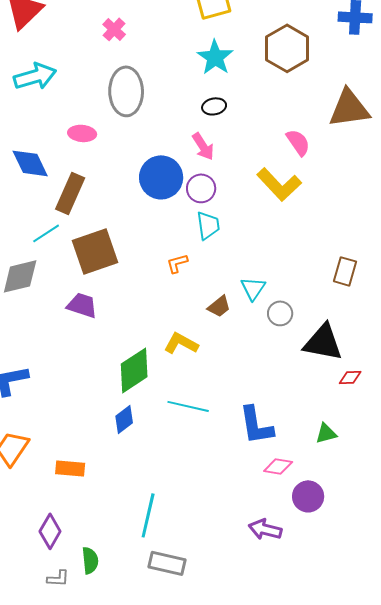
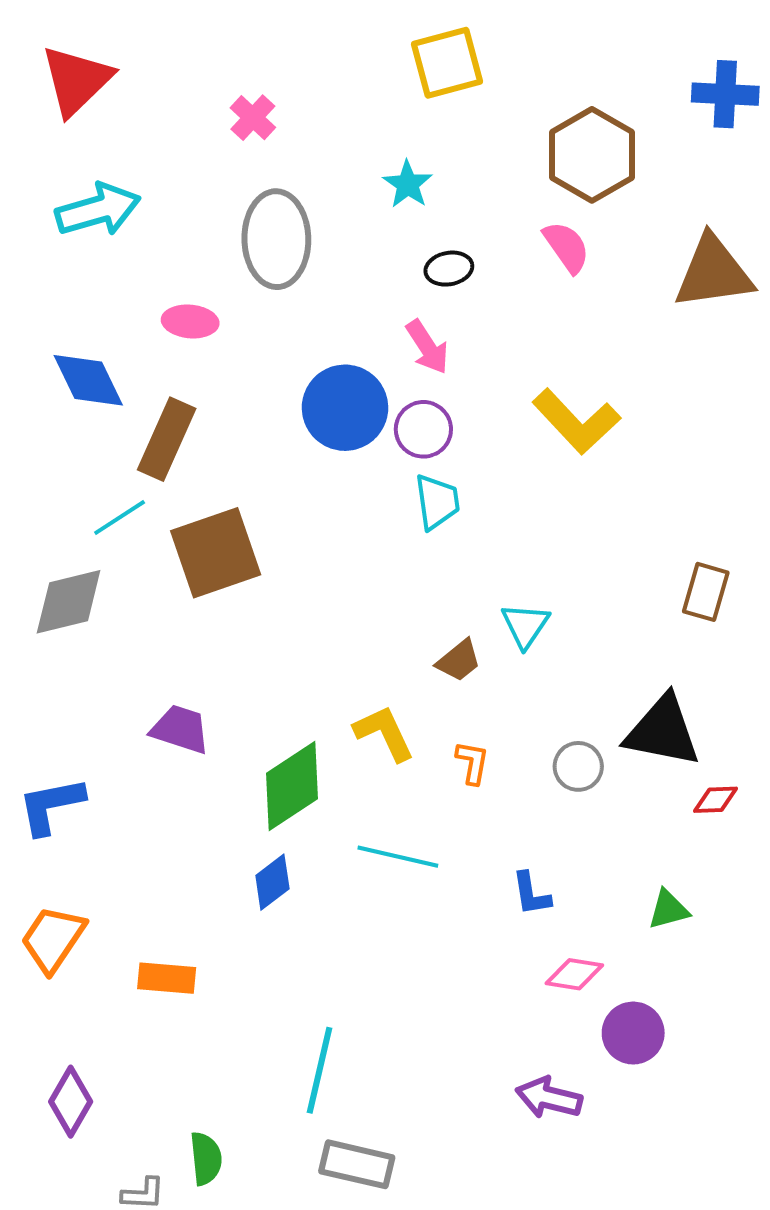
cyan star: (215, 57) -> (408, 184), moved, size x0.7
pink semicircle: (298, 142) -> (566, 247), moved
orange L-shape: (177, 263) -> (472, 763), moved, turned 115
purple trapezoid: (82, 305) -> (180, 729), moved
gray circle: (280, 313) -> (578, 766), moved
yellow L-shape: (181, 343) -> (384, 733), turned 36
blue L-shape: (256, 425) -> (531, 894), size x0.6
purple diamond: (50, 531) -> (71, 1102), moved

